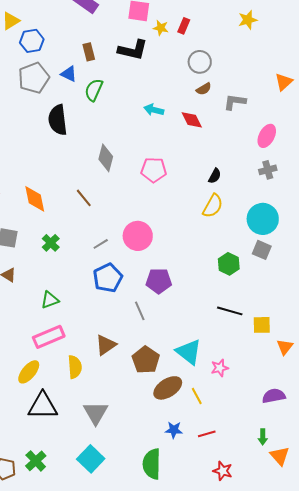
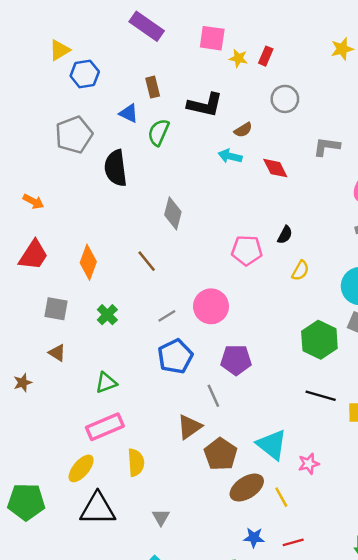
black L-shape: (133, 50) -> (205, 105), moved
gray pentagon: (34, 78) -> (74, 135), moved
brown semicircle: (204, 89) -> (243, 130), moved
pink pentagon: (154, 170) -> (247, 250), moved
black semicircle: (215, 176) -> (285, 235), moved
orange diamond: (35, 199) -> (88, 262), turned 32
yellow semicircle: (213, 206) -> (300, 271), size x0.7
green hexagon: (229, 264) -> (319, 340), size x1.4
brown triangle: (106, 345) -> (190, 427), moved
gray triangle: (96, 413) -> (161, 517), size x0.6

